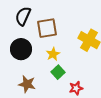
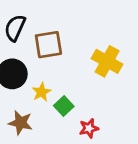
yellow star: (53, 54) -> (41, 92), moved

